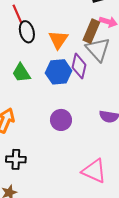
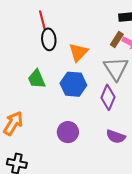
brown rectangle: (91, 31) -> (117, 40), moved, size x0.7
purple diamond: (79, 66) -> (108, 97), moved

